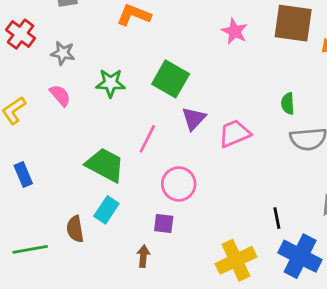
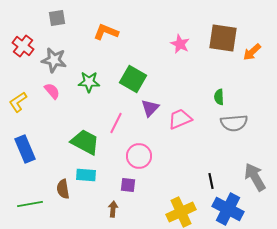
gray star: (63, 53) -> (54, 60), size x1.4
blue rectangle: (23, 174) -> (25, 149), size x1.5
cyan rectangle: (106, 210) -> (86, 175), turned 60

